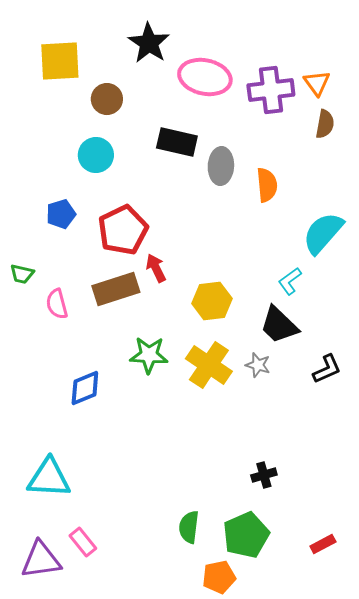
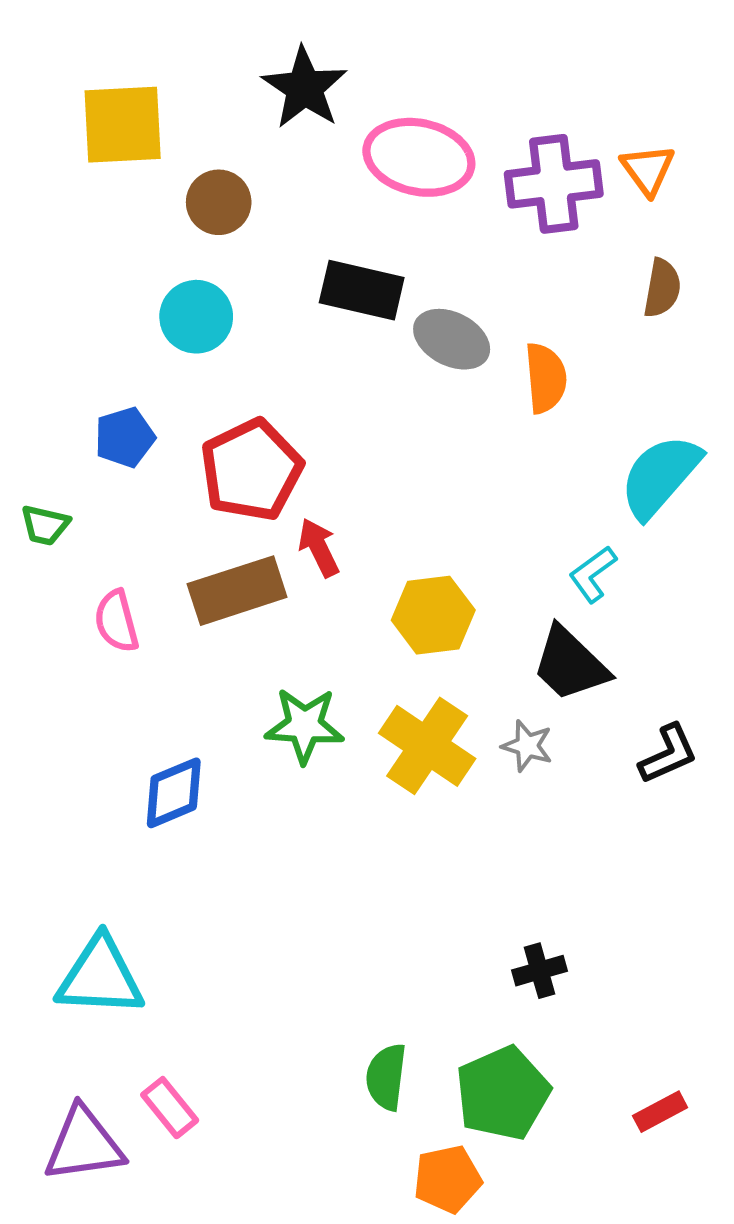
brown semicircle: (325, 124) -> (662, 288), moved
gray ellipse: (221, 166) -> (452, 339), turned -66
green trapezoid: (22, 274) -> (45, 525), moved

